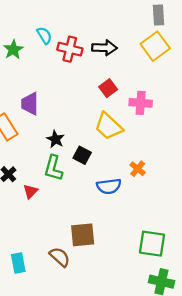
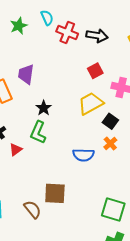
yellow trapezoid: (108, 126) -> (91, 103), turned 100
black square: (82, 155) -> (110, 121), moved

